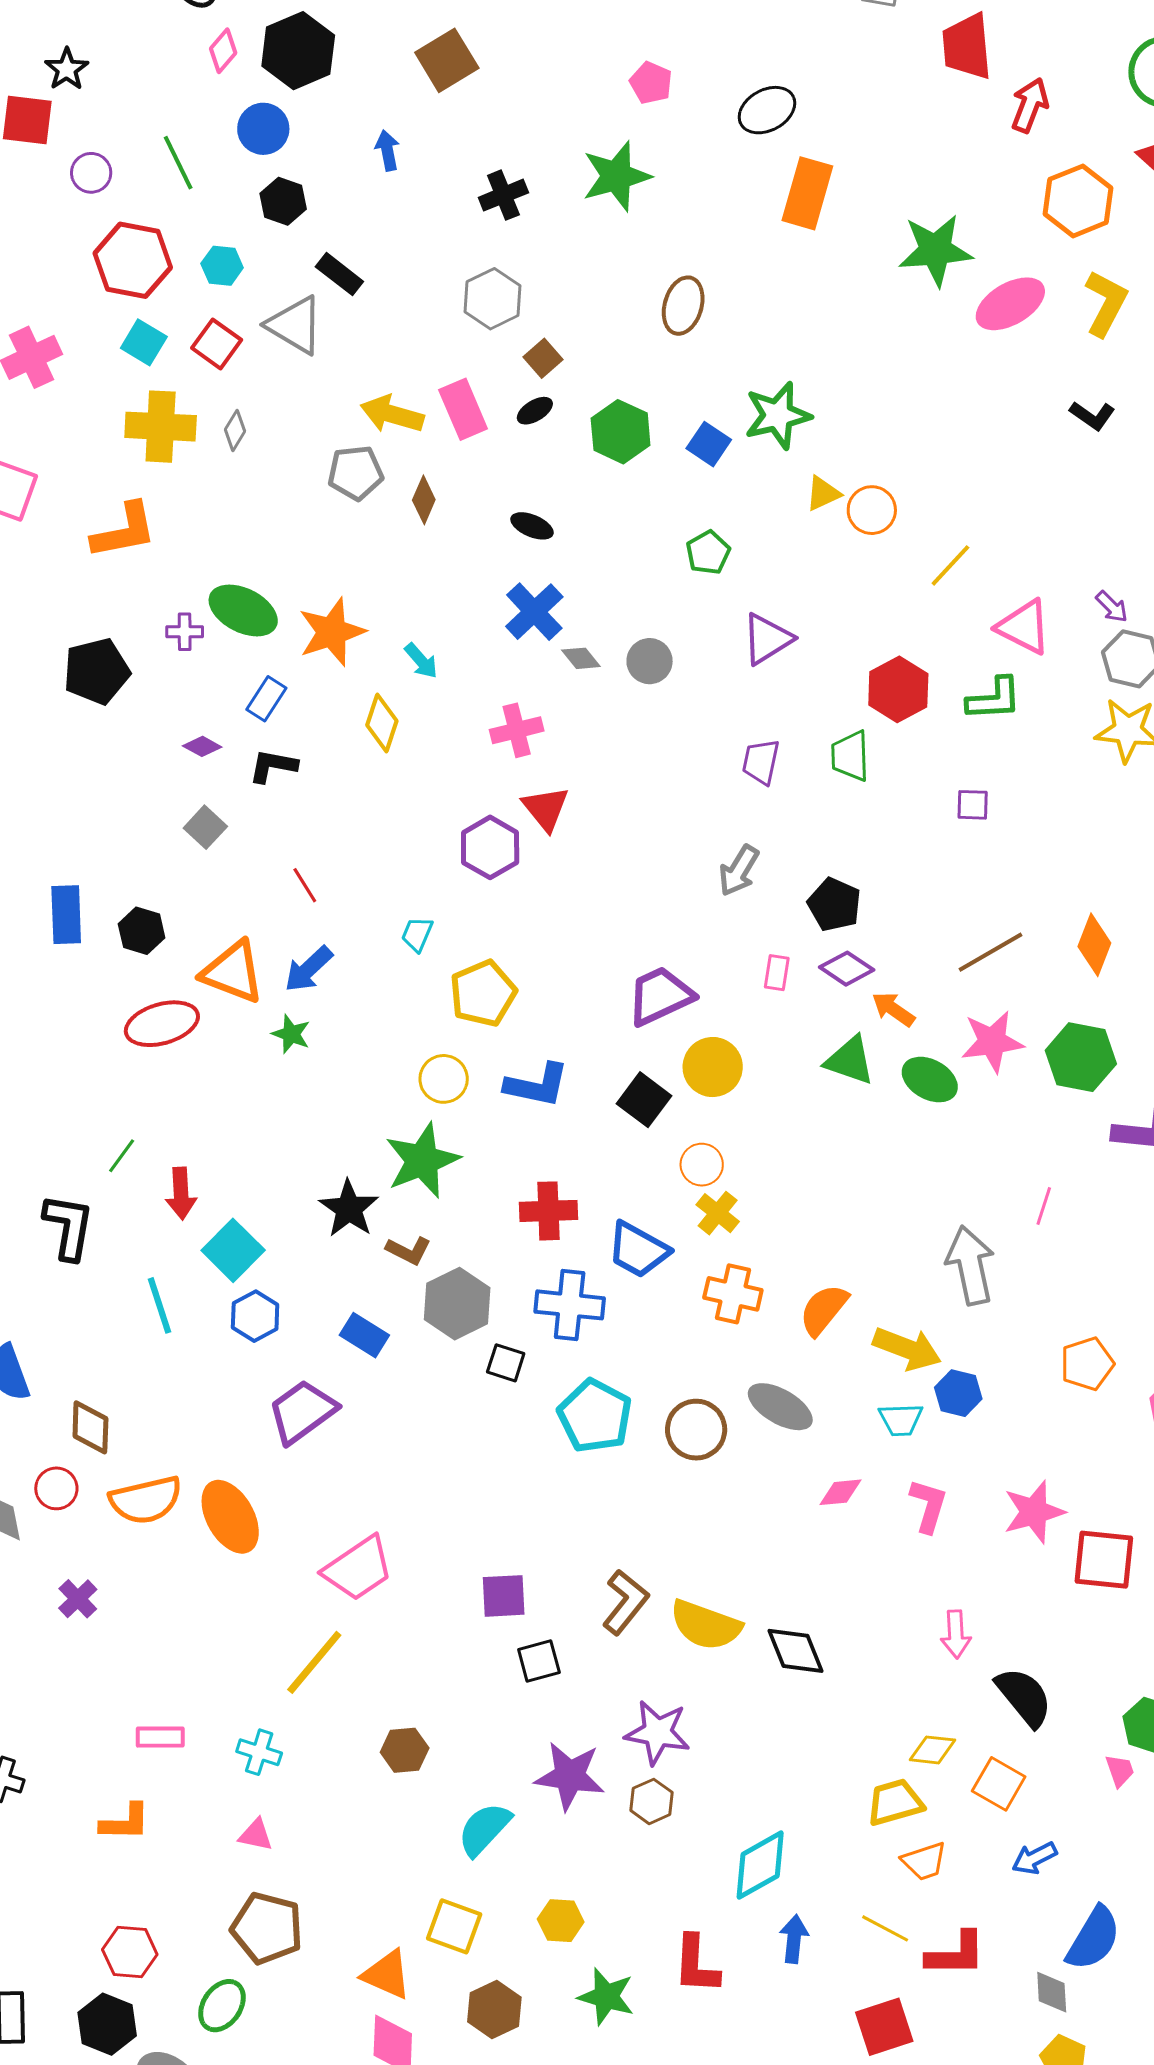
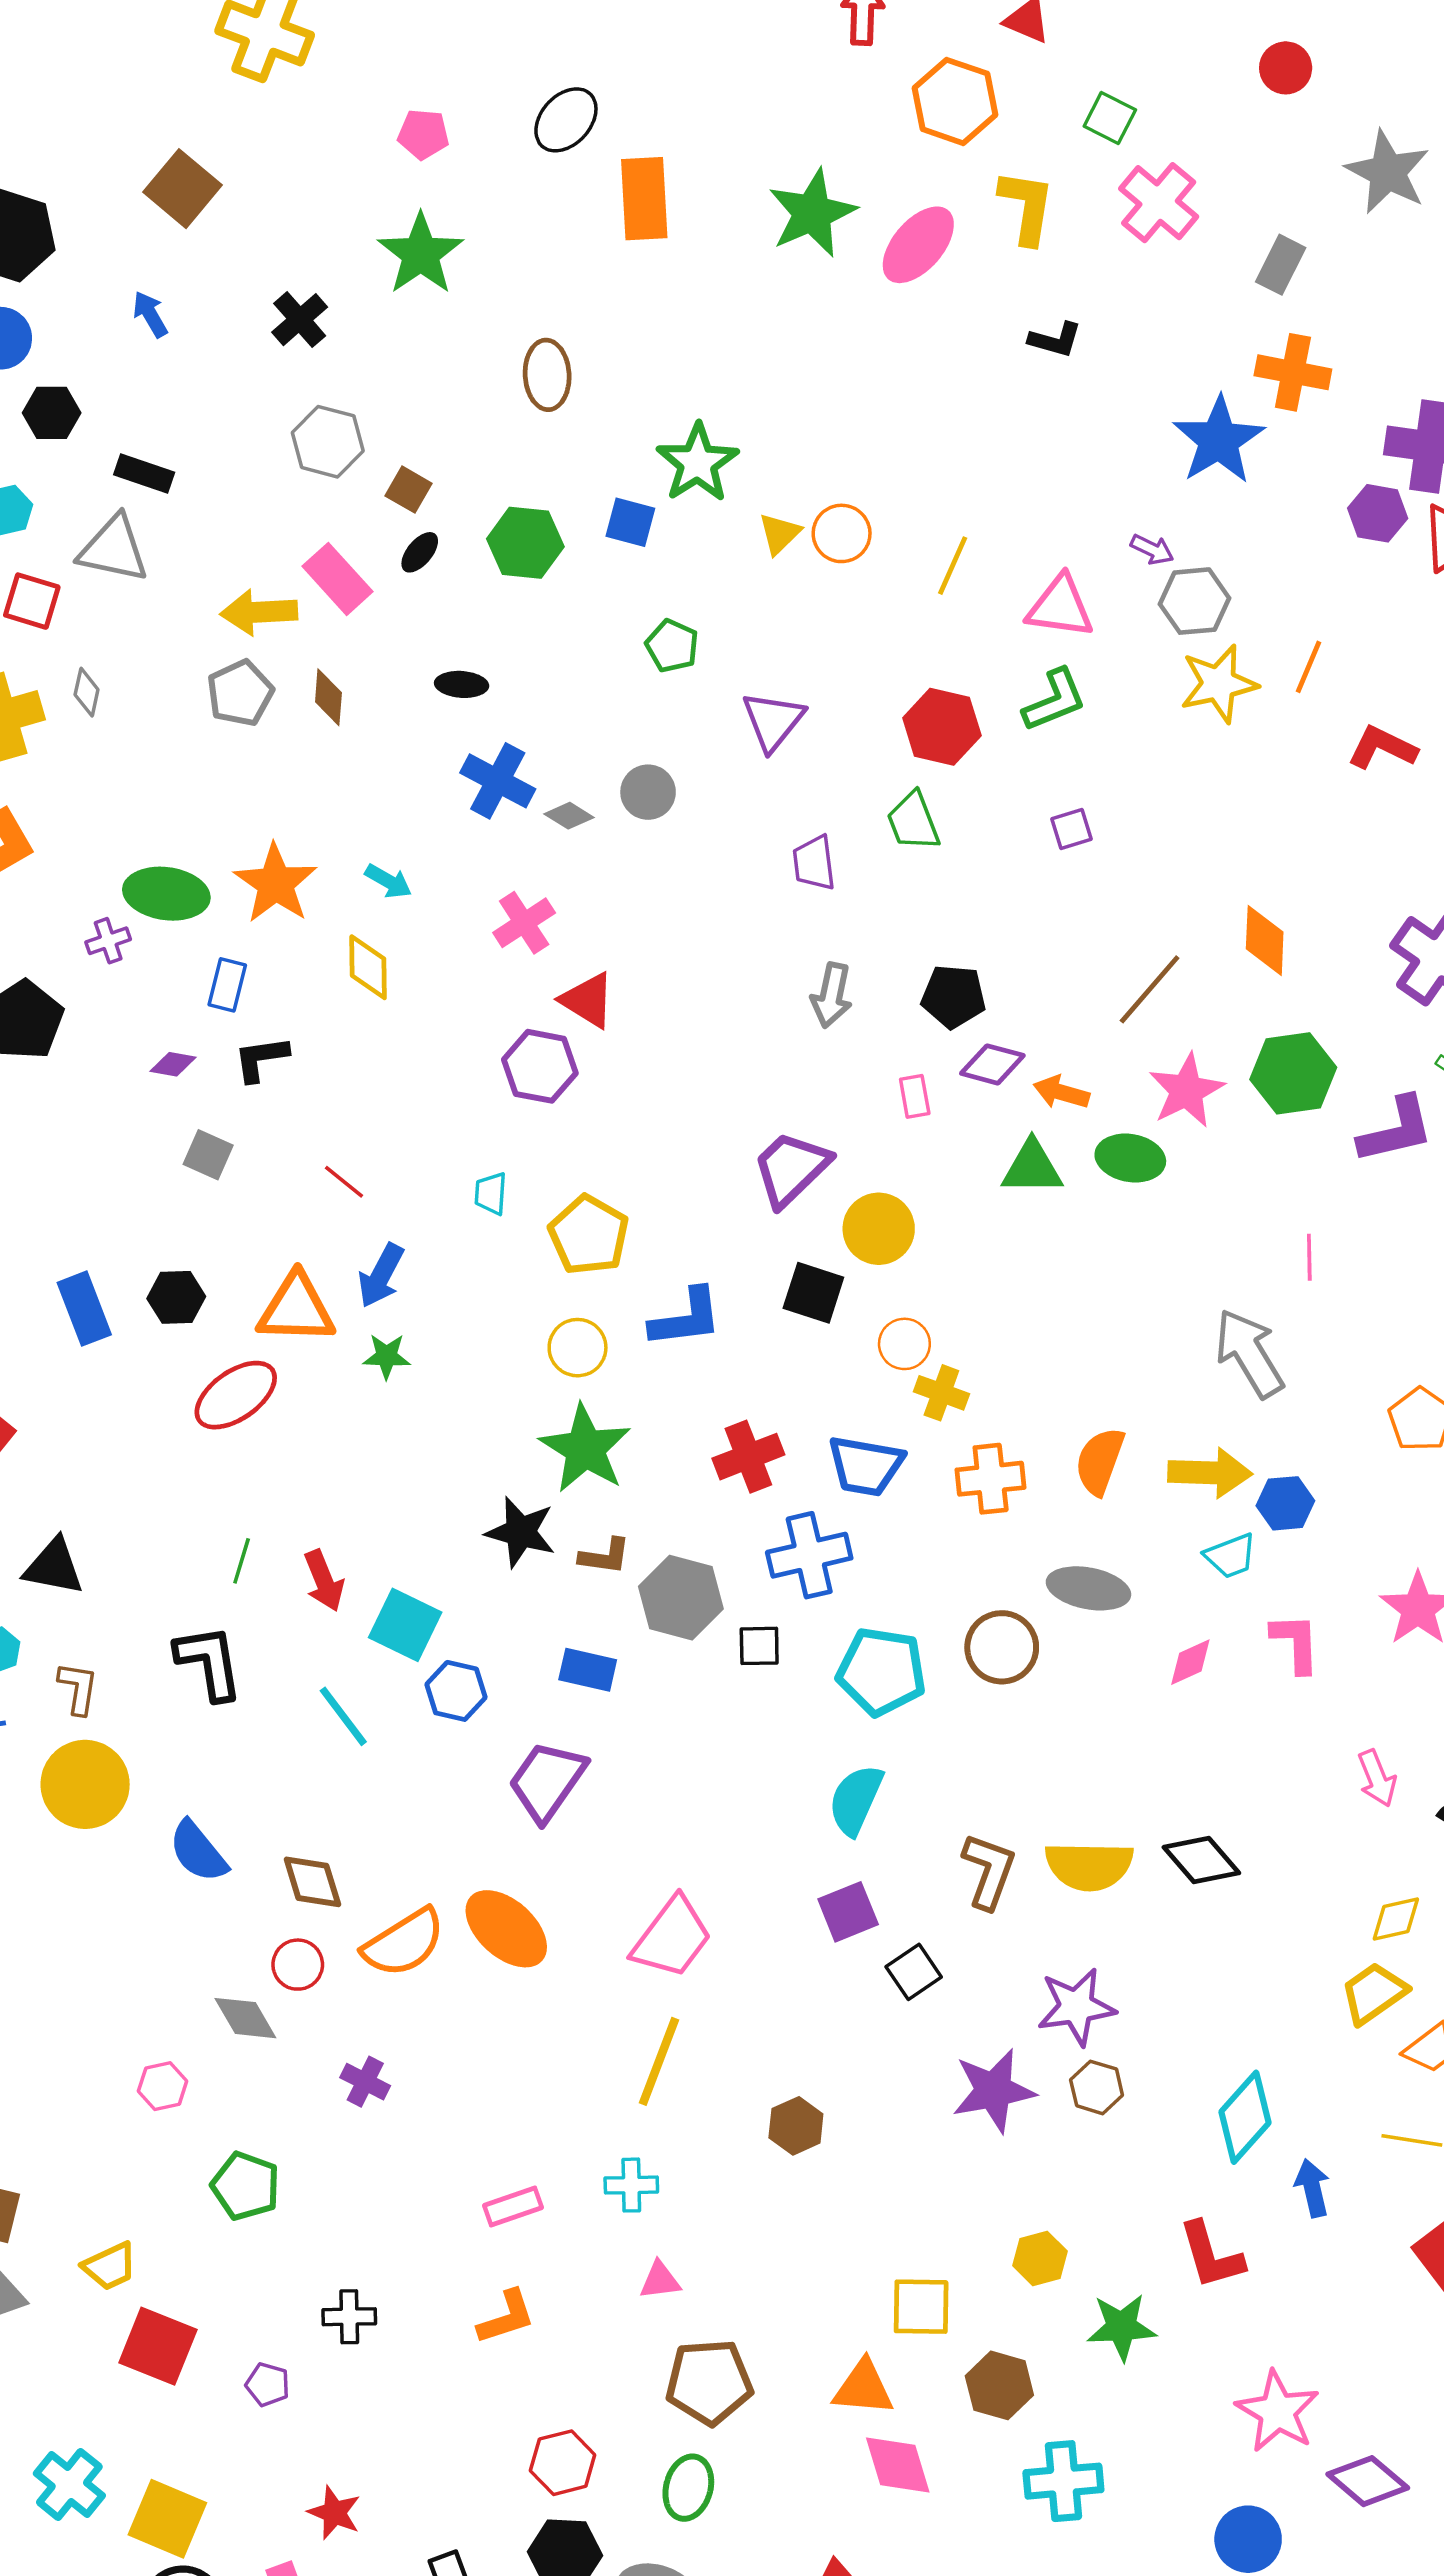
cyan semicircle: (484, 1829) -> (856, 1800), moved

